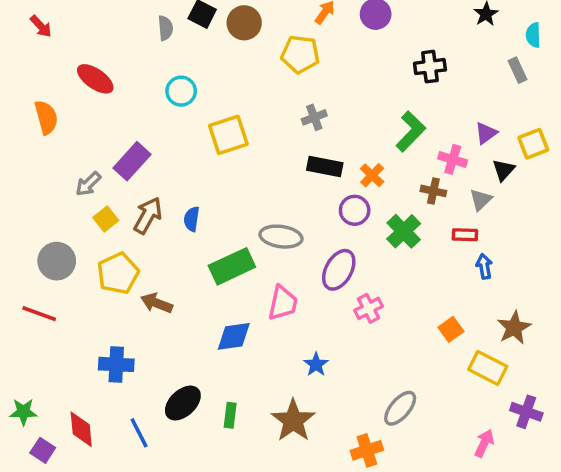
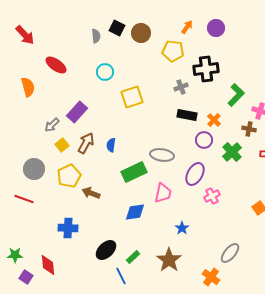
red arrow: (41, 26) -> (25, 35), size x1.5
black cross: (430, 67) -> (206, 69), moved, size x1.4
green rectangle: (230, 415) -> (133, 257), turned 40
blue line: (139, 433) -> (121, 276), moved
orange cross: (367, 450) -> (211, 277), turned -36

